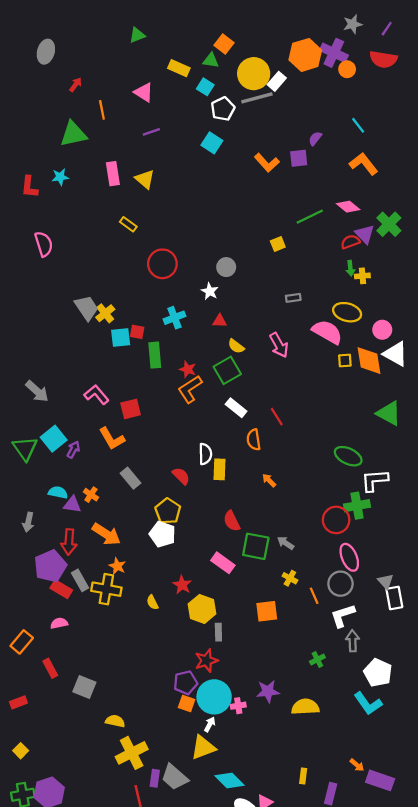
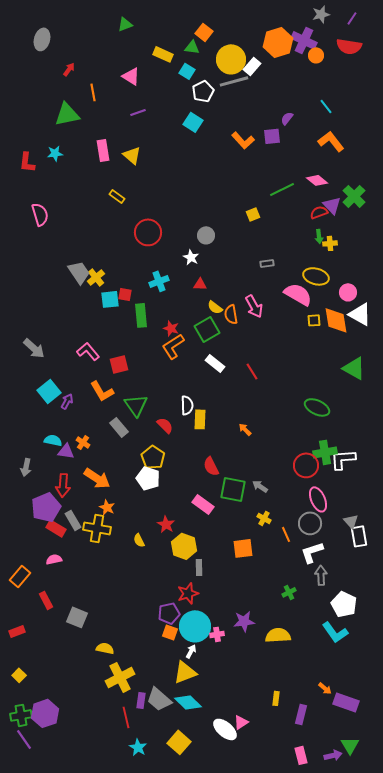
orange semicircle: (254, 440) -> (231, 314), moved
green triangle: (25, 448) -> (136, 405), moved
white L-shape: (375, 480) -> (343, 459), moved
cyan diamond: (229, 780) -> (188, 702), moved

